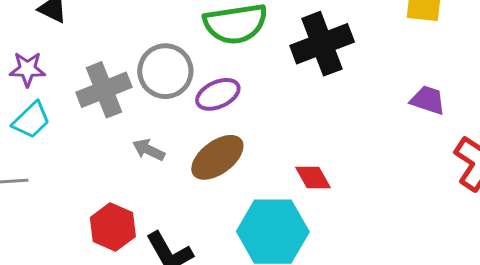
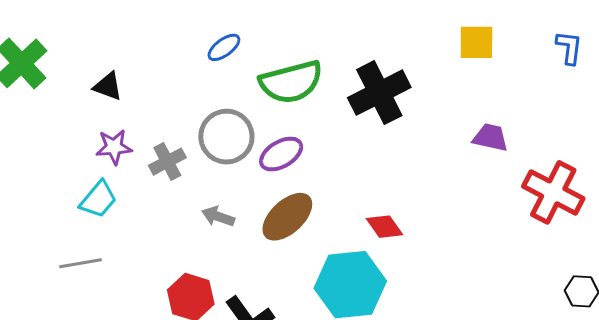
purple star: (27, 69) -> (114, 147), moved
gray cross: (104, 90) -> (167, 162), size x0.7

